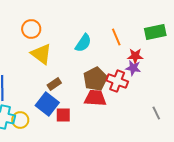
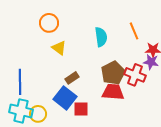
cyan semicircle: (83, 43) -> (101, 37), turned -42
yellow triangle: (41, 54) -> (59, 48), size x0.7

